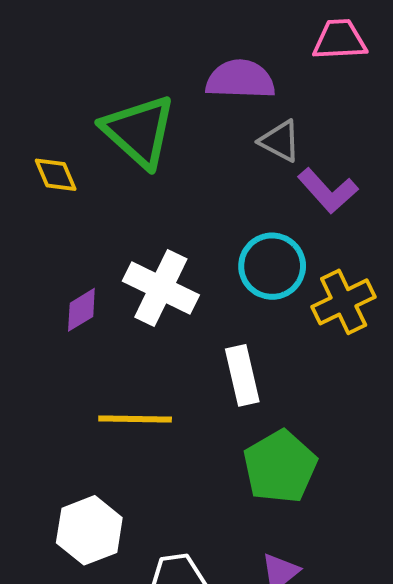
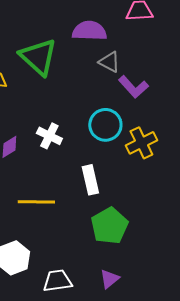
white cross: (161, 288) -> (49, 136), size x0.7

